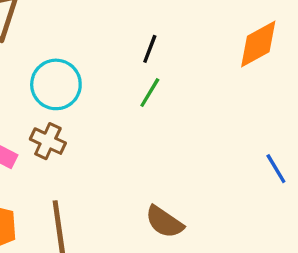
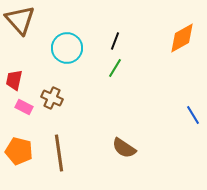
cyan circle: (56, 84) -> (67, 48), moved

